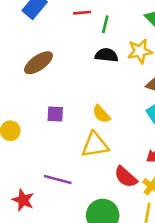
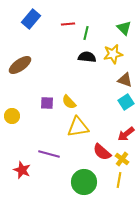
brown ellipse: (38, 63) -> (20, 65), moved
yellow semicircle: (101, 114) -> (69, 102), moved

